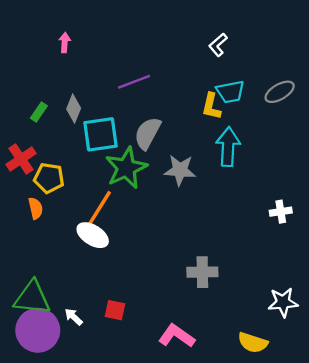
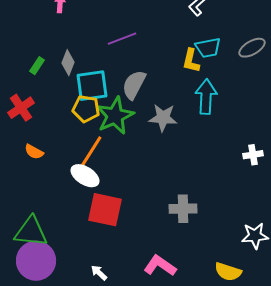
yellow pentagon: (49, 178) -> (86, 109), moved
orange semicircle: (36, 208) -> (34, 152), turned 132
red square: (115, 310) -> (105, 210), moved, size x1.8
white arrow: (74, 317) -> (99, 273), moved

